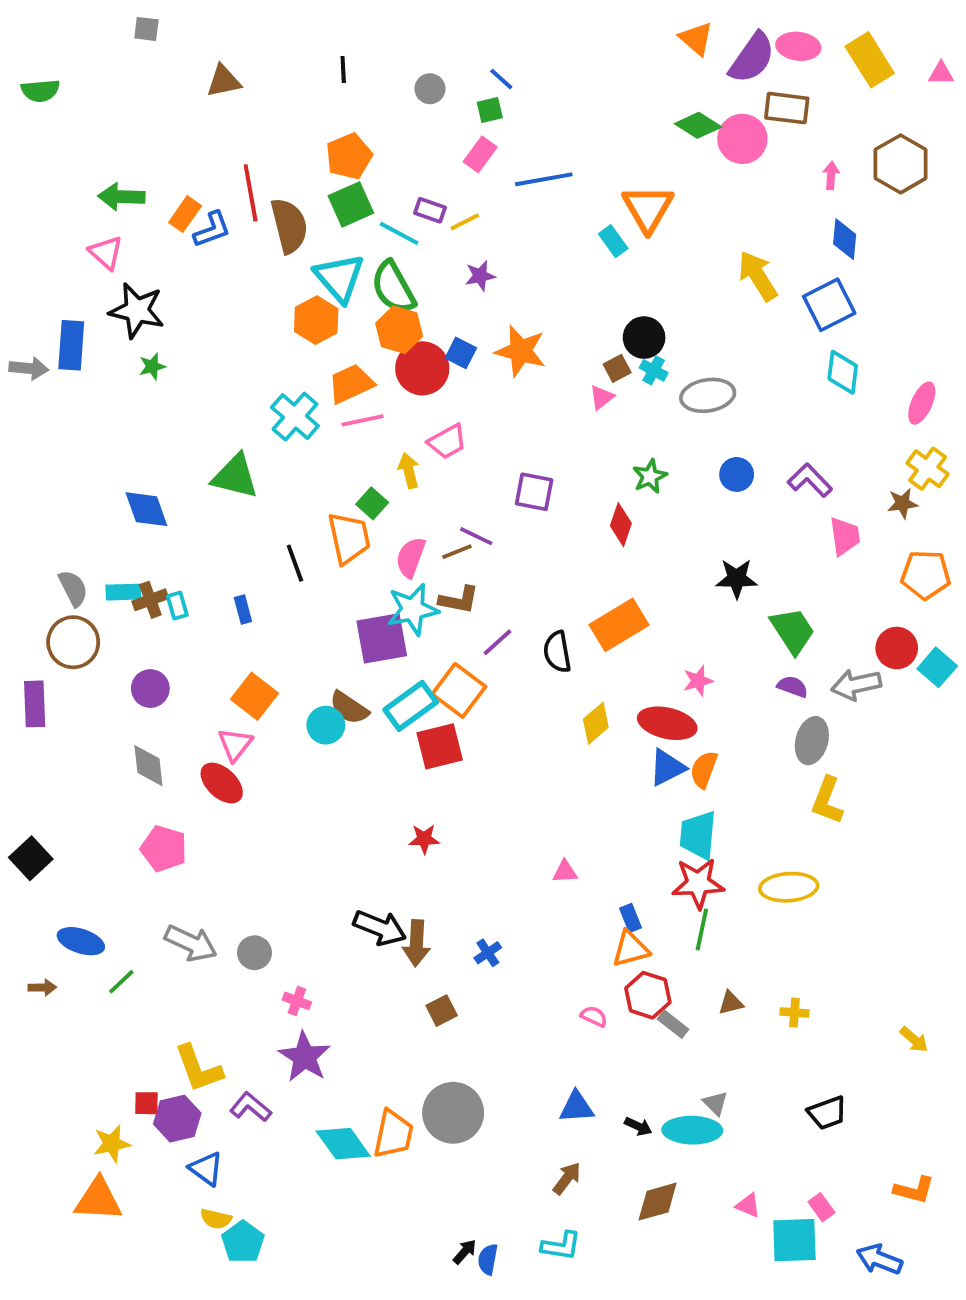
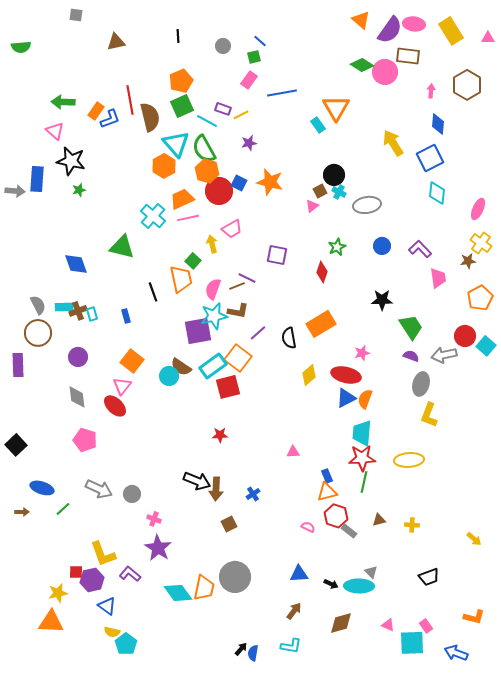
orange pentagon: (926, 575) -> (480, 298), turned -30

